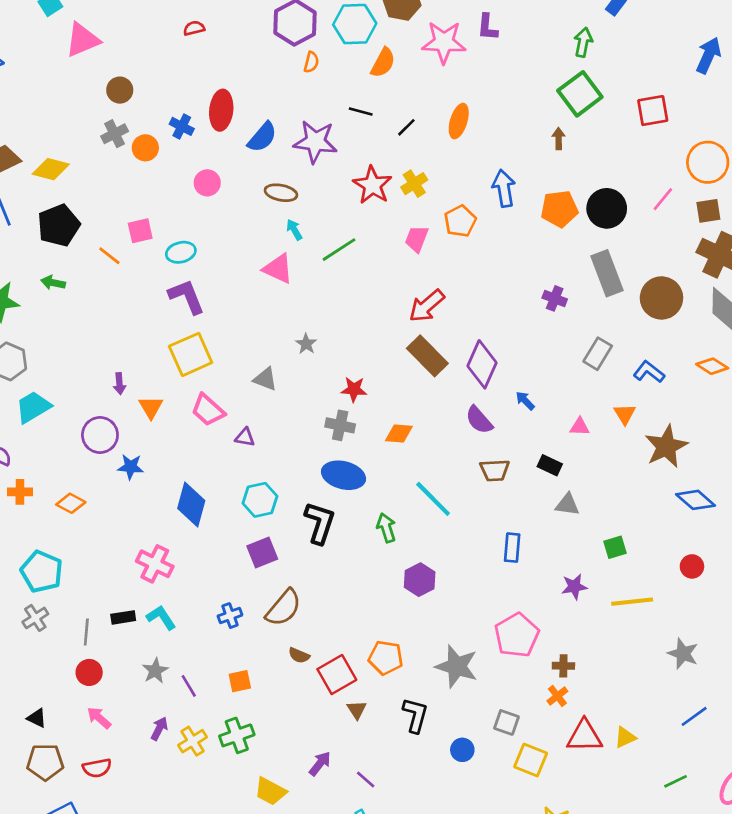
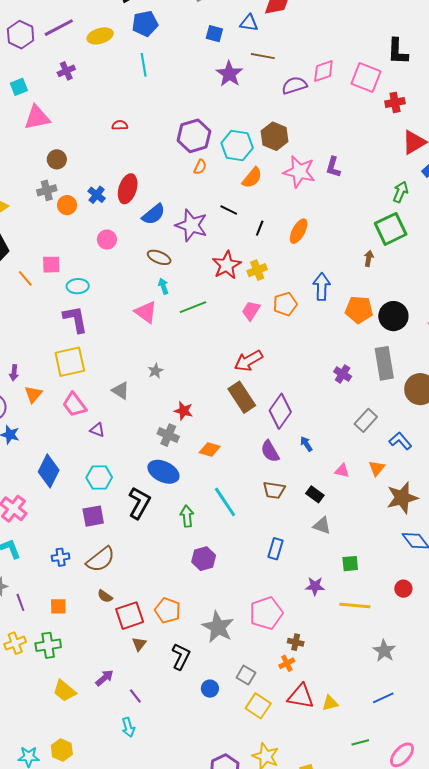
black line: (406, 127) -> (260, 228), turned -35

